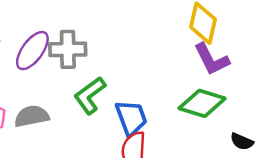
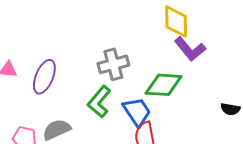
gray cross: (68, 49) -> (113, 64), moved
green diamond: (202, 103) -> (164, 85), moved

